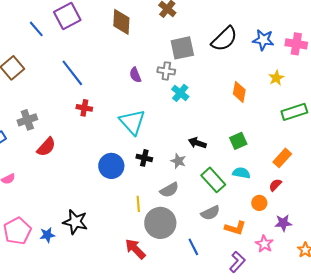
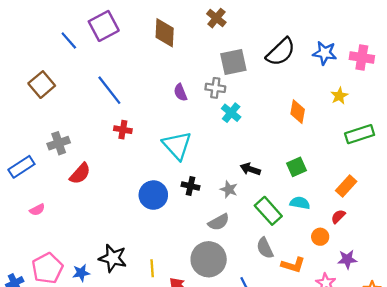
yellow line: (138, 204) -> (152, 268), moved
gray semicircle: (210, 213) -> (265, 248), turned 90

